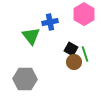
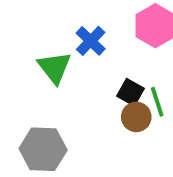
blue cross: (50, 22) -> (91, 41), turned -35

